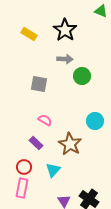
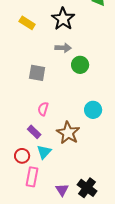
pink semicircle: (45, 120) -> (43, 109), turned -104
cyan triangle: (53, 170) -> (44, 152), moved
pink rectangle: (22, 188) -> (32, 177), moved

